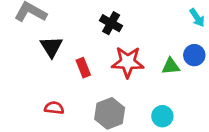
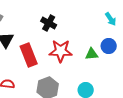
red rectangle: (83, 68) -> (29, 55), size x1.6

